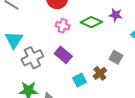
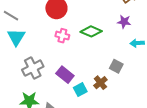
purple star: (116, 15) -> (124, 22), moved
cyan triangle: (14, 40) -> (16, 37), moved
purple rectangle: (63, 55) -> (65, 75), moved

